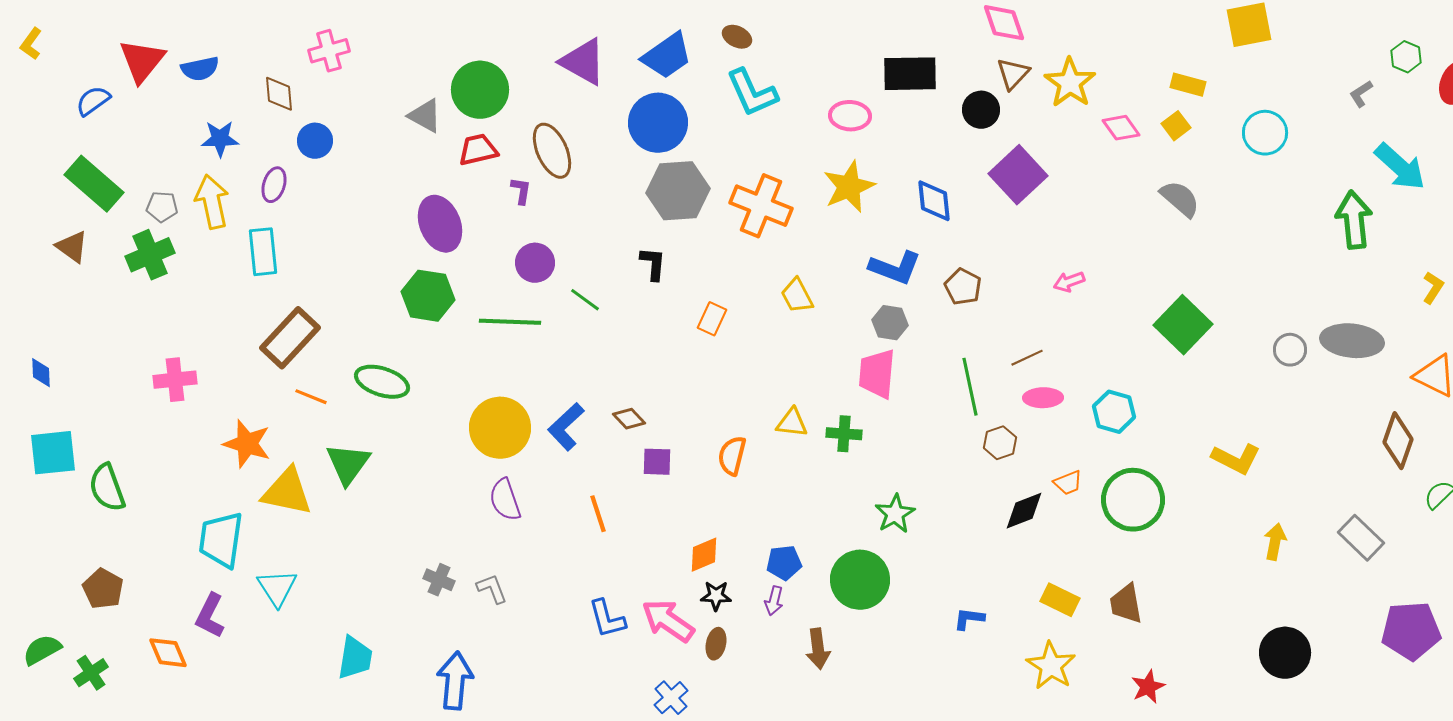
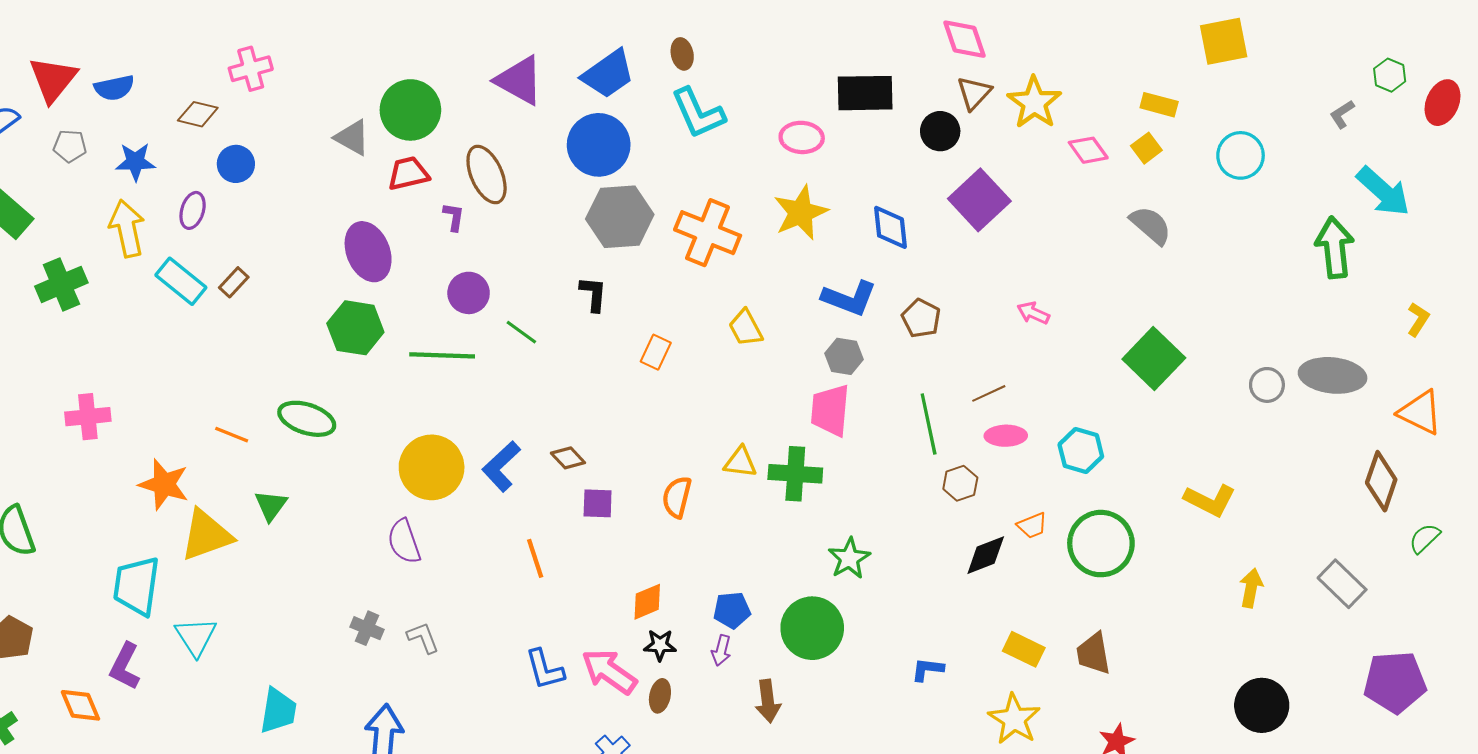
brown ellipse: (737, 37) -> (682, 54), turned 52
brown diamond: (279, 94) -> (198, 114), turned -72
gray pentagon: (162, 207) -> (70, 146), moved
cyan rectangle: (263, 252) -> (181, 281), turned -45
pink arrow: (1069, 282) -> (1033, 313), turned 44
brown rectangle: (290, 338) -> (234, 282), moved, size x0.5
green cross: (844, 434) -> (795, 474), size x1.4
green triangle: (348, 464) -> (271, 505), size x0.7
yellow triangle: (287, 492) -> (206, 535), turned -32
purple semicircle: (505, 500) -> (404, 541), moved

